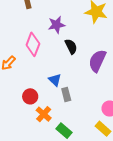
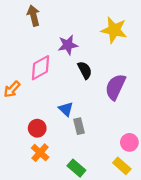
pink diamond: (33, 44) -> (40, 68), turned 40
orange cross: (44, 114) -> (40, 153), moved

